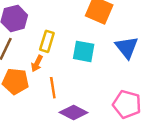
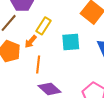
cyan square: (84, 51) -> (71, 42), turned -30

